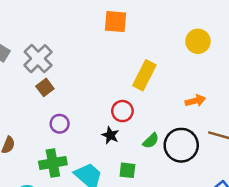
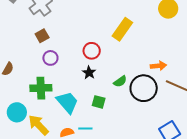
brown square: (45, 87) -> (42, 36), moved
orange arrow: (195, 101) -> (158, 66), moved
red circle: (122, 111) -> (92, 51), moved

